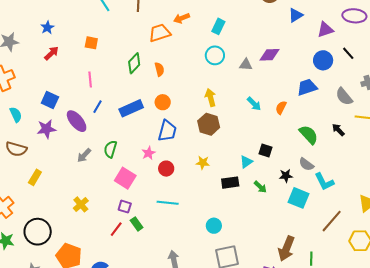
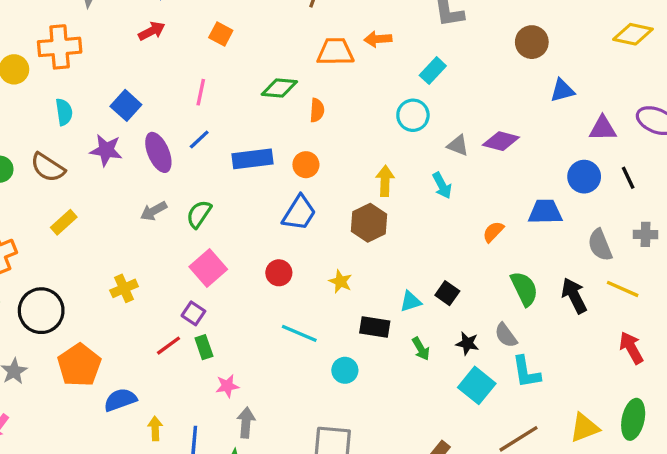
green diamond: (134, 63) -> (279, 88), turned 35
cyan arrow: (254, 104) -> (442, 186), moved
black arrow: (338, 130) -> (574, 296), size x1.5
pink star: (149, 153) -> (227, 386), moved
cyan line: (168, 203) -> (299, 333), moved
cyan circle: (214, 226) -> (345, 370), moved

